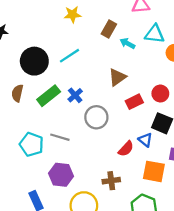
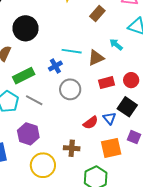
cyan arrow: (127, 43) -> (116, 45), moved
cyan line: (69, 56) -> (72, 51), moved, turned 30
green rectangle: (49, 96) -> (24, 76), moved
orange square: (154, 171) -> (111, 148), turned -35

